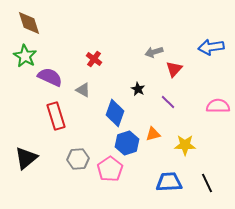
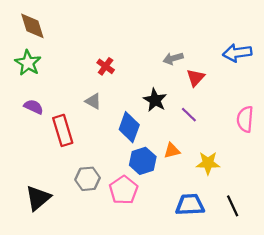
purple semicircle: (50, 77) -> (34, 107), moved, size x0.7
black star: (138, 89) -> (155, 100), size x1.5
pink semicircle: (218, 106) -> (245, 119), turned -85
black triangle: (26, 158) -> (38, 198), moved

